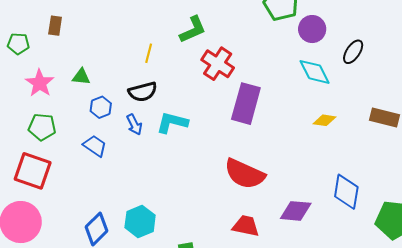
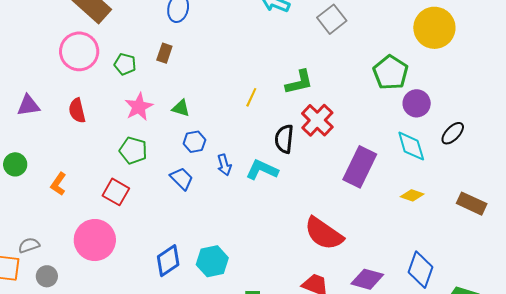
black semicircle: (143, 92) -> (284, 139), moved, turned 100
purple rectangle: (246, 104) -> (360, 167), moved
red square: (33, 171) -> (116, 192), size x0.7

